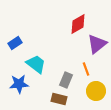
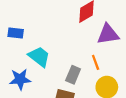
blue rectangle: (15, 43) -> (16, 33), turned 40
purple triangle: (97, 44) -> (108, 34), turned 30

